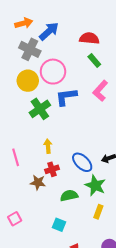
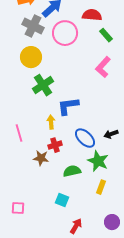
green rectangle: (94, 60) -> (106, 35), moved
pink circle: (53, 72) -> (65, 33), moved
blue L-shape: (66, 97) -> (68, 106), moved
pink square: (15, 219) -> (18, 208), moved, turned 32

